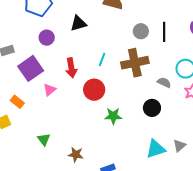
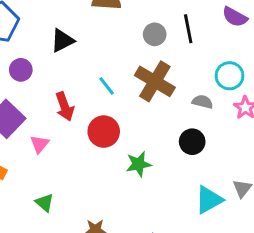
cyan line: (102, 59) -> (107, 86), turned -48
brown cross: (135, 63) -> (155, 81), turned -36
green triangle: (44, 139) -> (45, 203), moved

